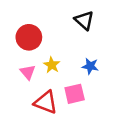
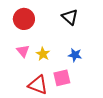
red circle: (29, 37) -> (24, 19), moved
pink triangle: (28, 72) -> (23, 51), moved

